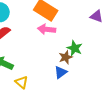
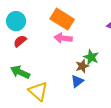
yellow triangle: (22, 82) -> (38, 91), size x1.5

